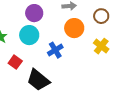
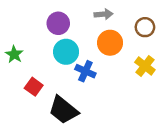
cyan circle: (29, 35) -> (66, 52), moved
blue cross: (55, 50) -> (85, 71), turned -35

